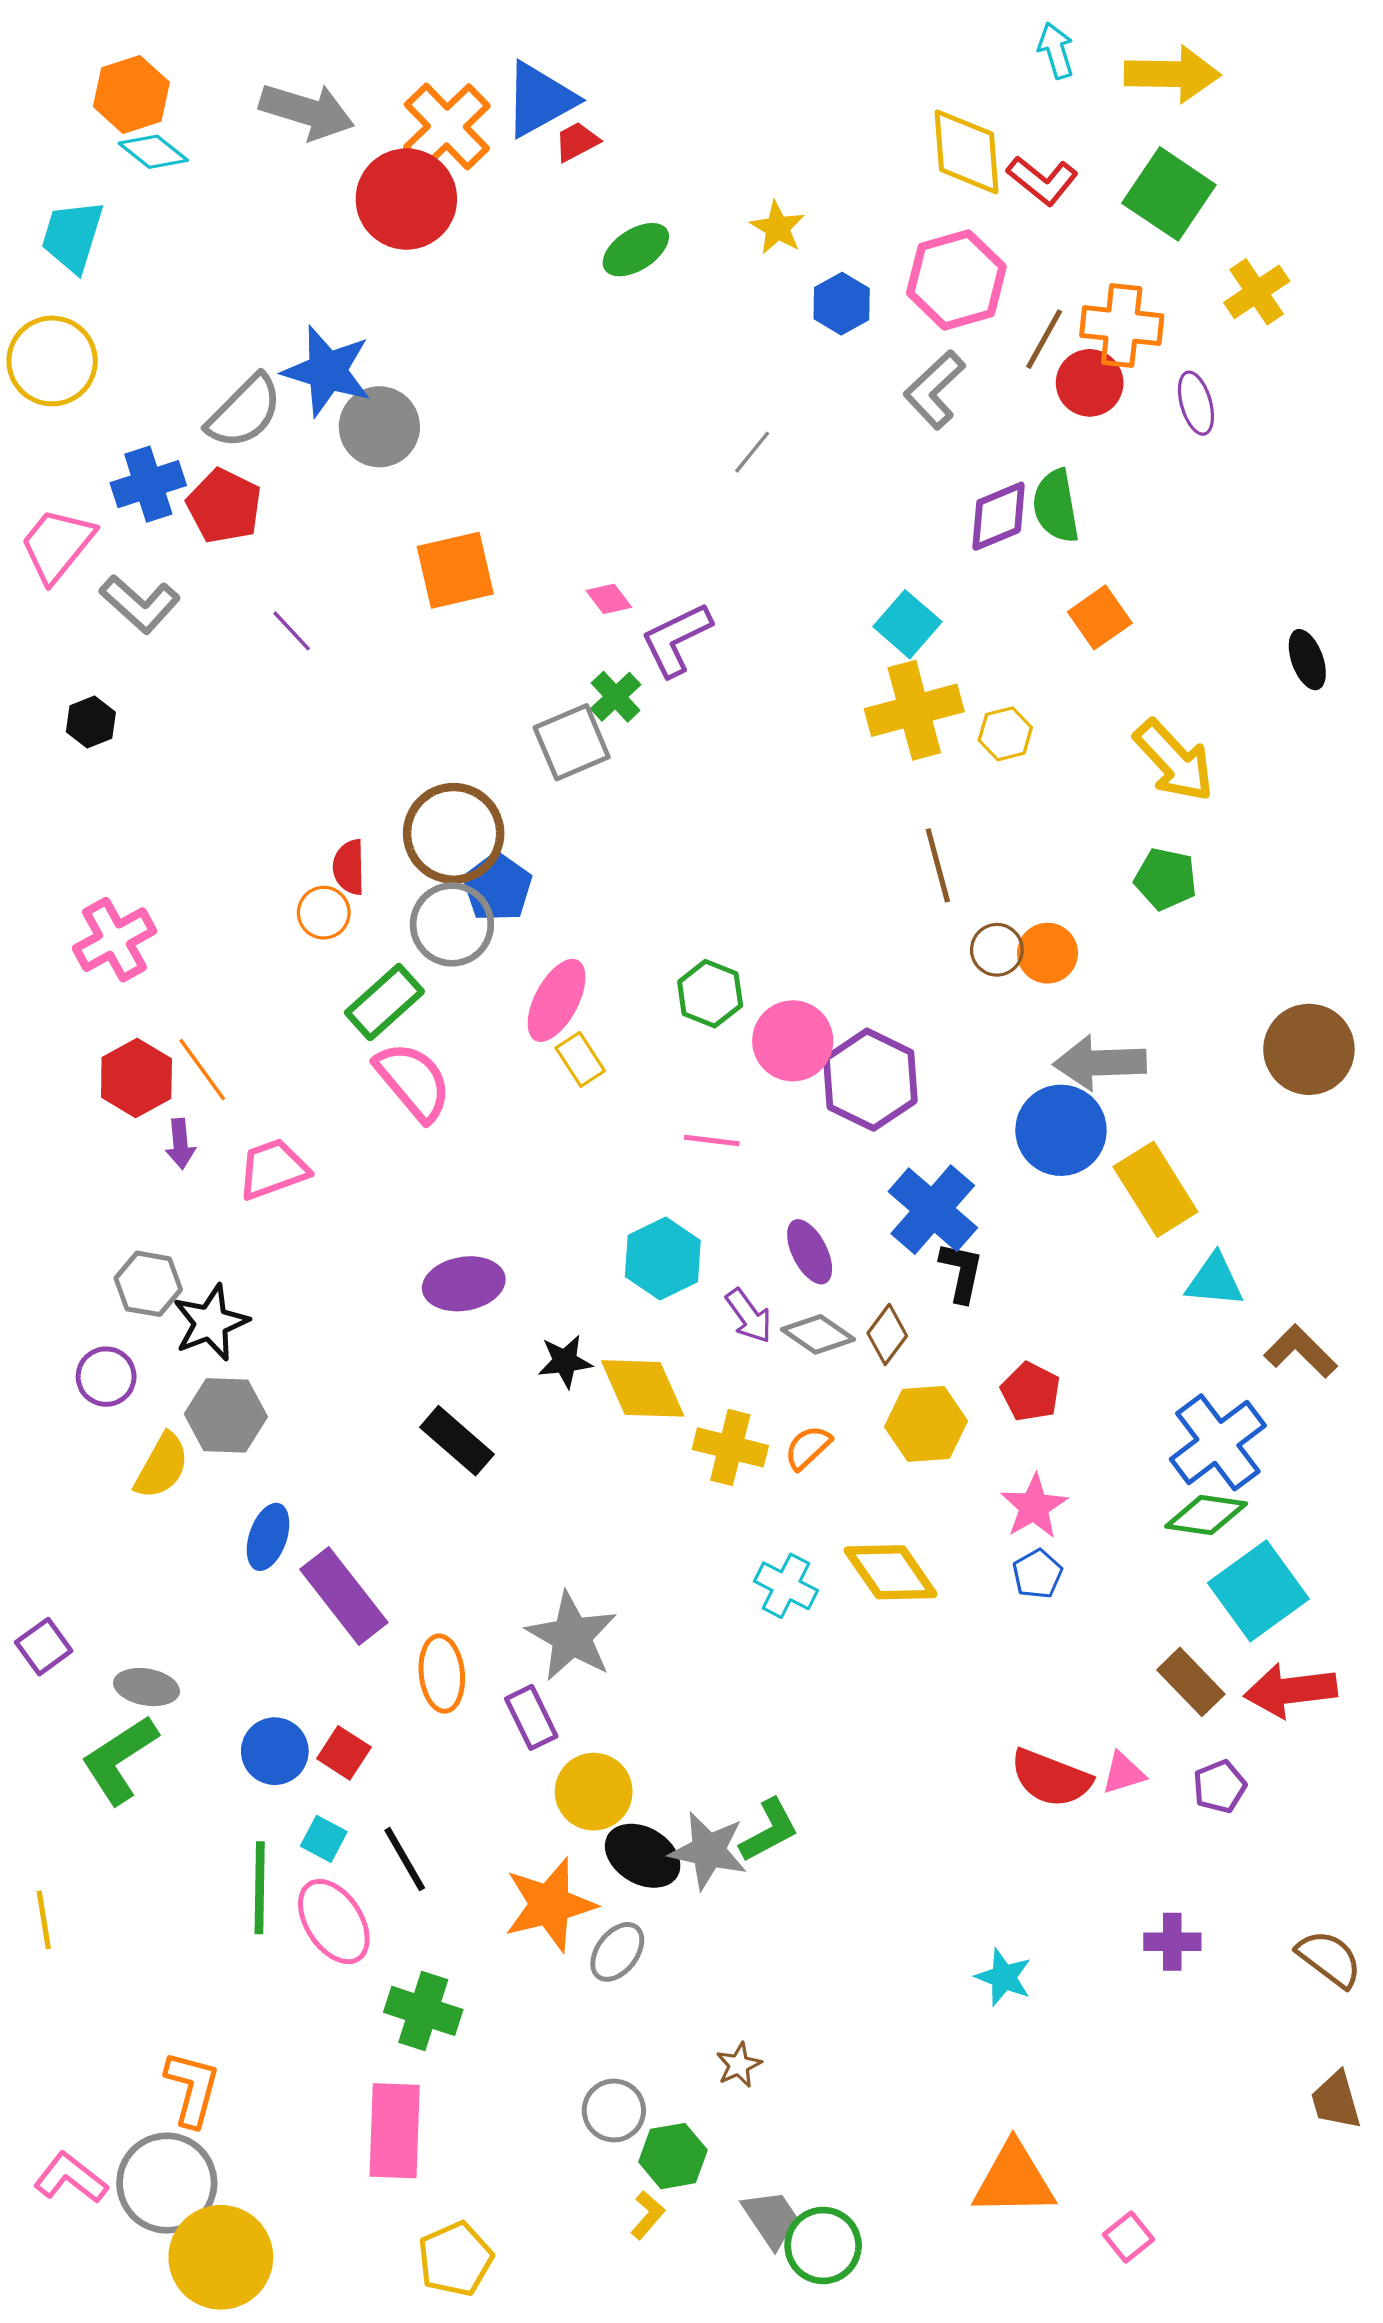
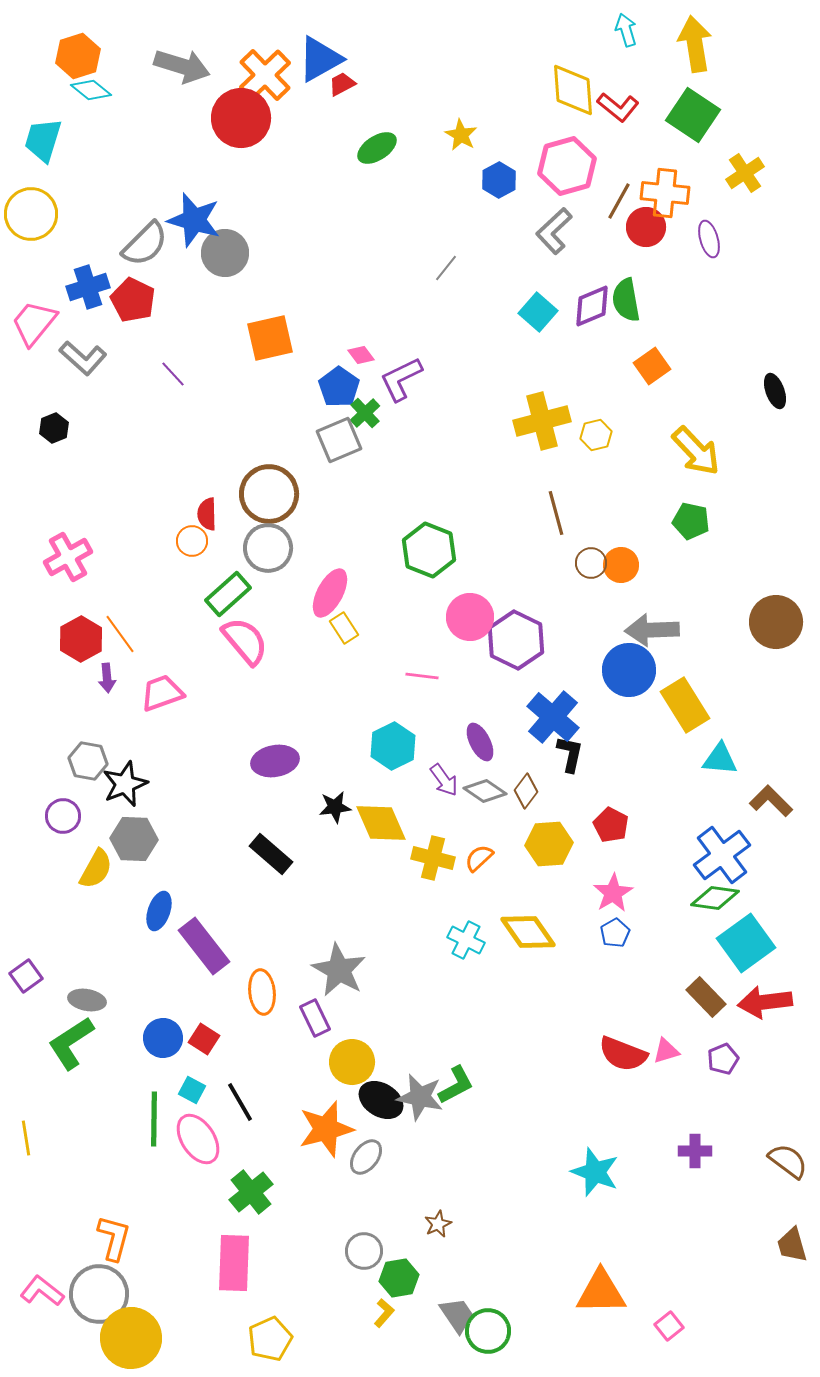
yellow arrow: (1172, 74) -> (695, 44), turned -100
cyan square: (907, 624) -> (538, 312), moved
blue pentagon: (497, 887) -> (339, 387), moved
green hexagon: (710, 994) -> (429, 550), moved, size x1.4
cyan star: (1004, 1977) -> (595, 1172), size x1.4
green cross: (423, 2011) -> (251, 1192), turned 33

